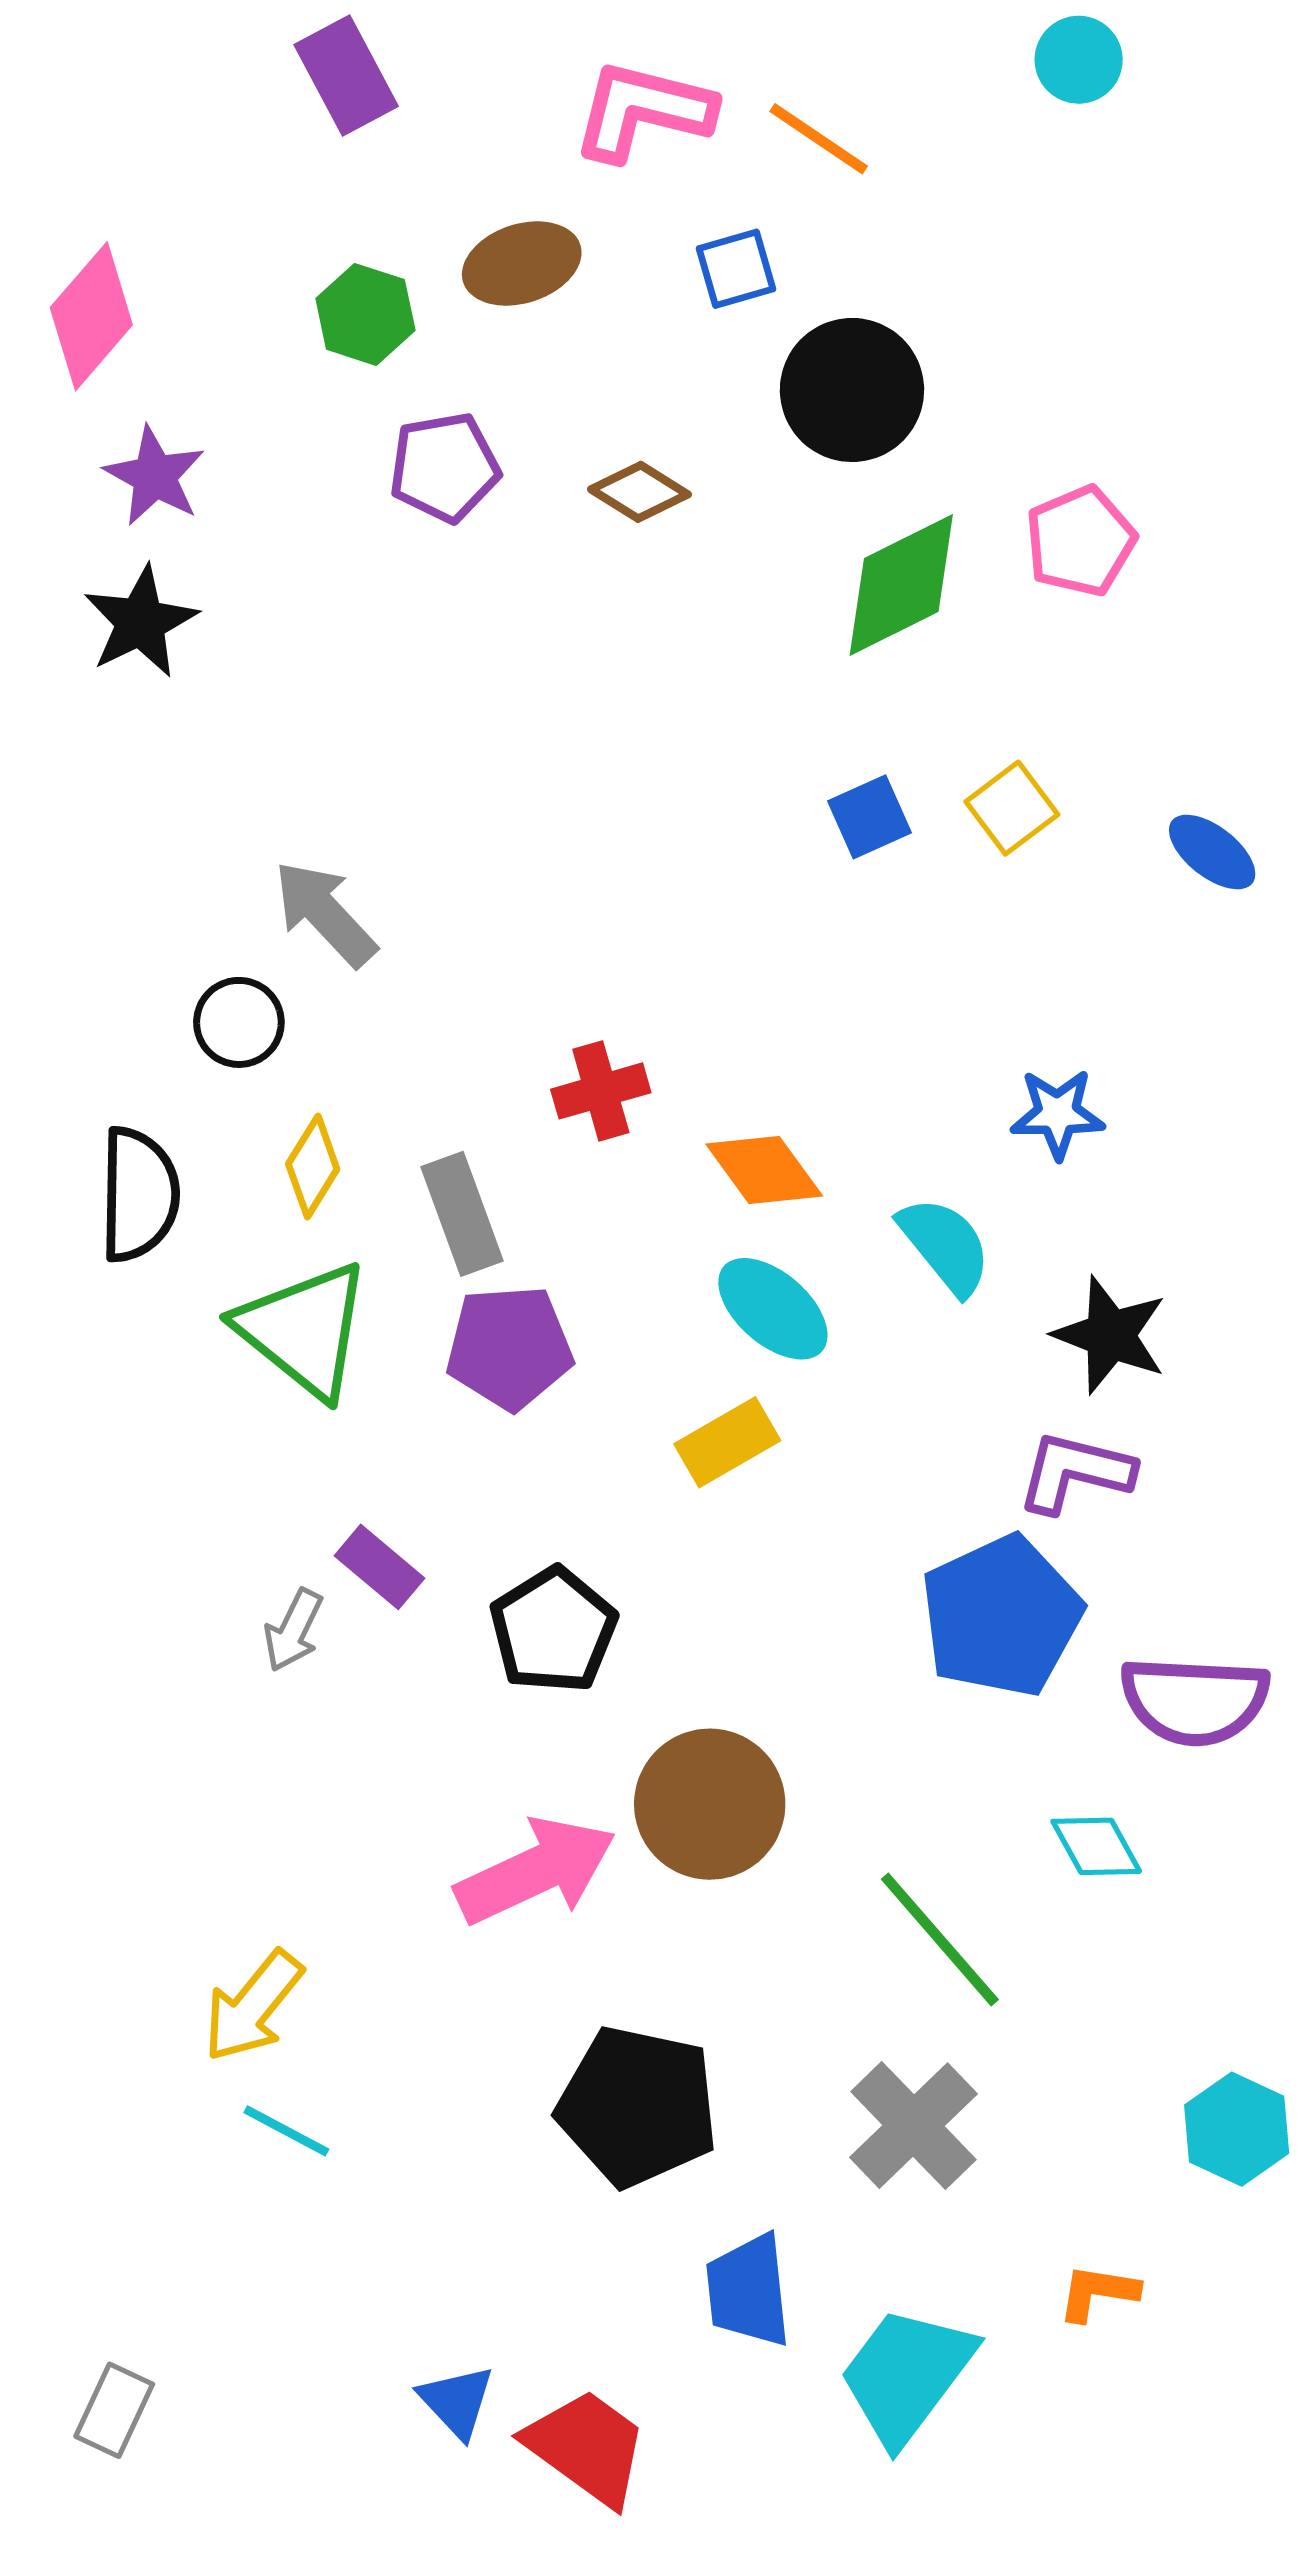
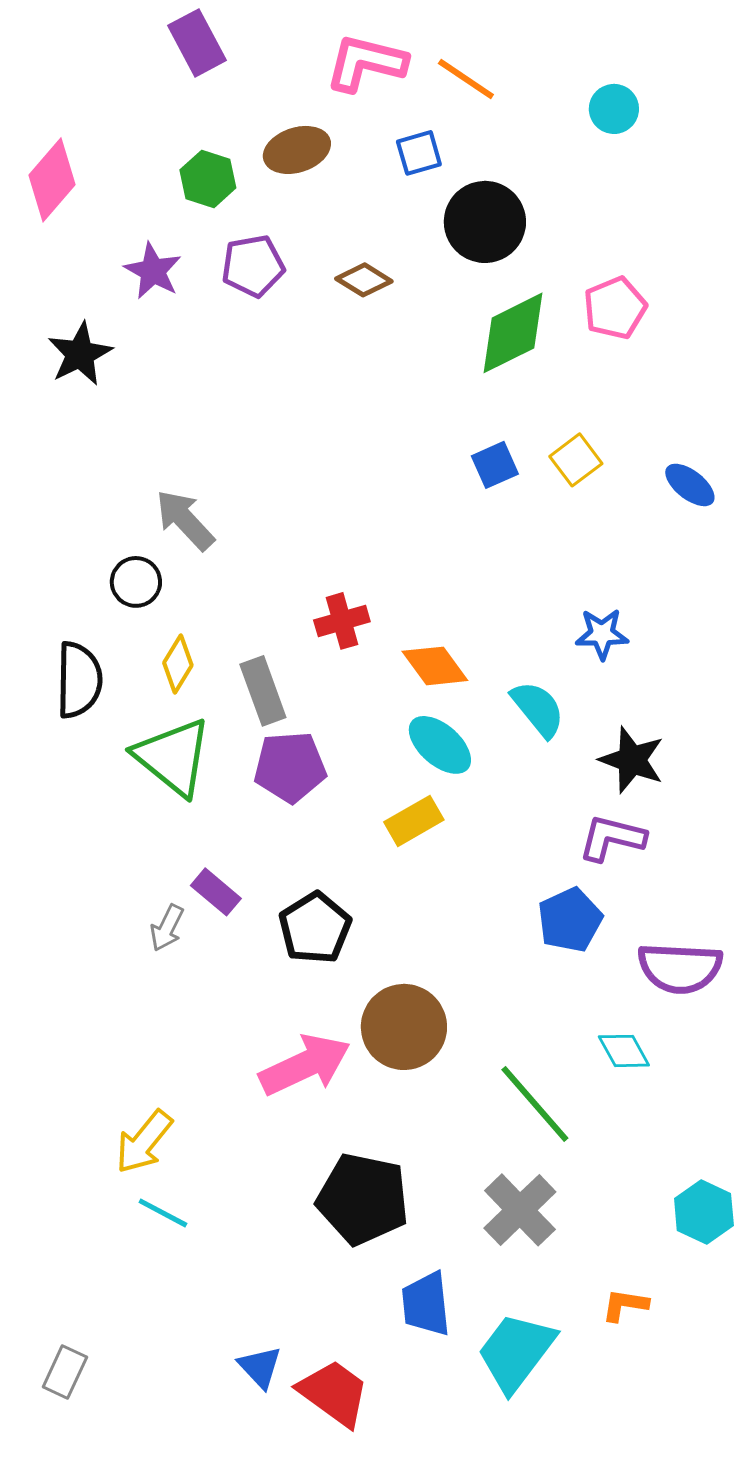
cyan circle: (1079, 60) -> (614, 109), moved
purple star: (155, 476) -> (153, 271), moved
blue pentagon: (1001, 1616) -> (570, 920), size x0.7

